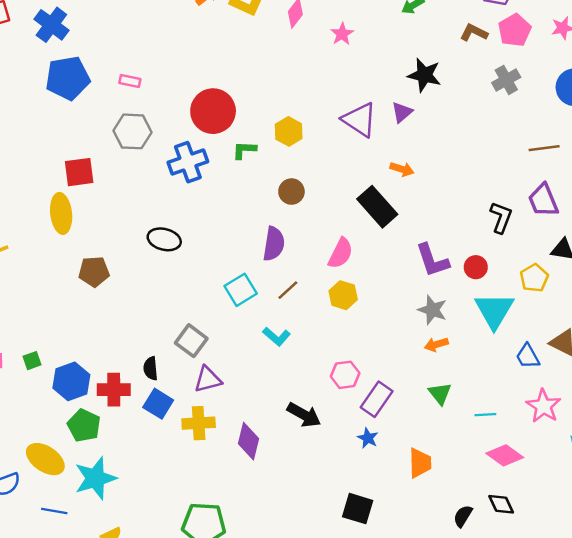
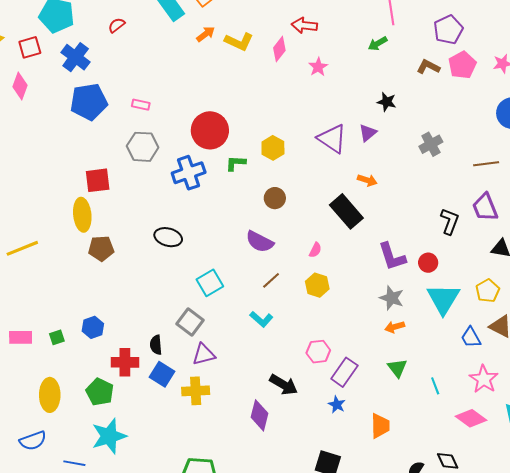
black star: (424, 75) -> (387, 102), size x0.7
gray cross: (506, 80) -> (431, 144), moved
purple semicircle: (274, 244) -> (260, 242), turned 108
pink semicircle: (341, 253) -> (315, 250), size x0.6
brown pentagon: (94, 272) -> (101, 248), moved
yellow pentagon: (534, 278) -> (488, 291), moved
cyan square: (241, 290) -> (210, 283), moved
blue hexagon: (71, 381) -> (93, 327), moved, size x0.7
cyan line: (485, 415) -> (435, 386), turned 72
purple diamond: (248, 441) -> (260, 415), moved
pink diamond: (505, 455) -> (471, 418), moved
yellow ellipse: (45, 459) -> (50, 395), moved, turned 56

